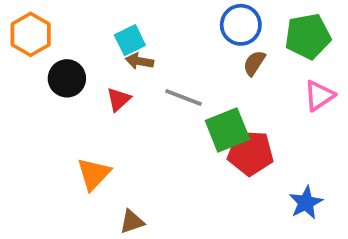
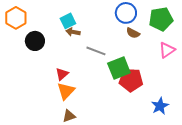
brown semicircle: (254, 63) -> (133, 33), turned -96
red triangle: (118, 99) -> (62, 74), moved
orange triangle: (94, 174) -> (66, 91), moved

